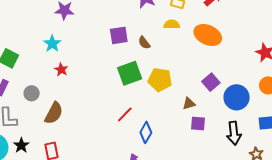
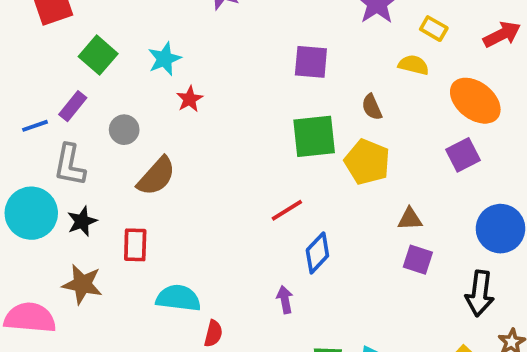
brown semicircle: (144, 43) -> (372, 107), moved
cyan star: (52, 44) -> (165, 59), moved
purple square: (211, 82) -> (463, 155), moved

